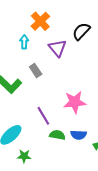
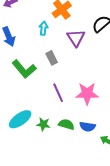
purple line: (43, 116) -> (58, 93), moved
green star: (24, 156) -> (43, 124), moved

